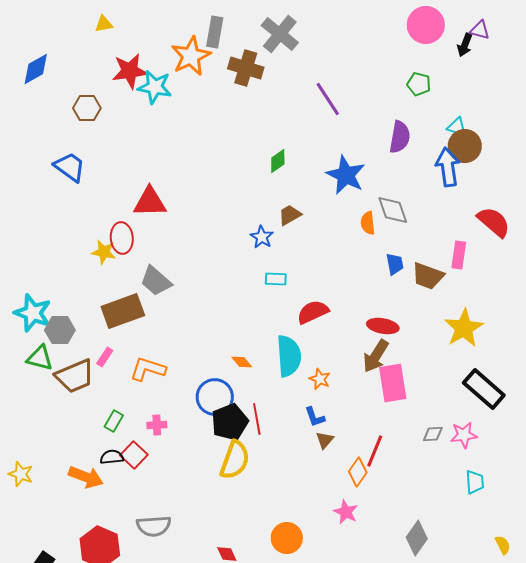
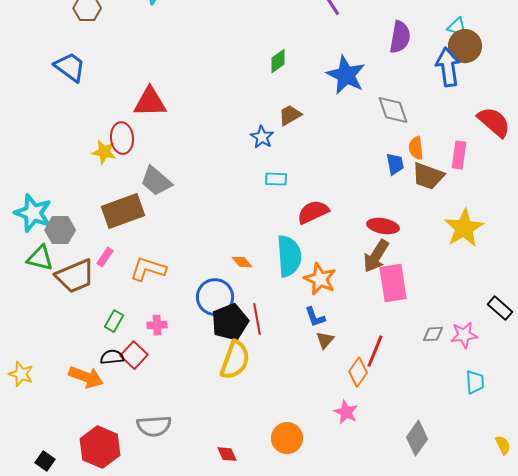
orange semicircle: (368, 223) -> (416, 148), moved
orange star: (320, 379) -> (320, 279), size x1.5
black rectangle: (484, 389) -> (500, 308), moved, size x0.6

